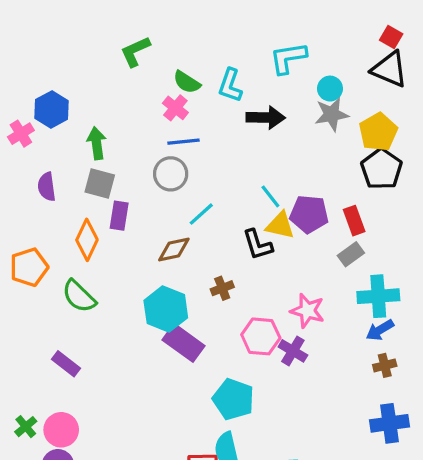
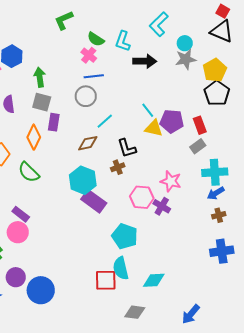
cyan L-shape: (288, 58) -> (159, 24), turned -35
black L-shape: (258, 245) -> (127, 148), moved
pink circle: (61, 430) -> (18, 232), moved

